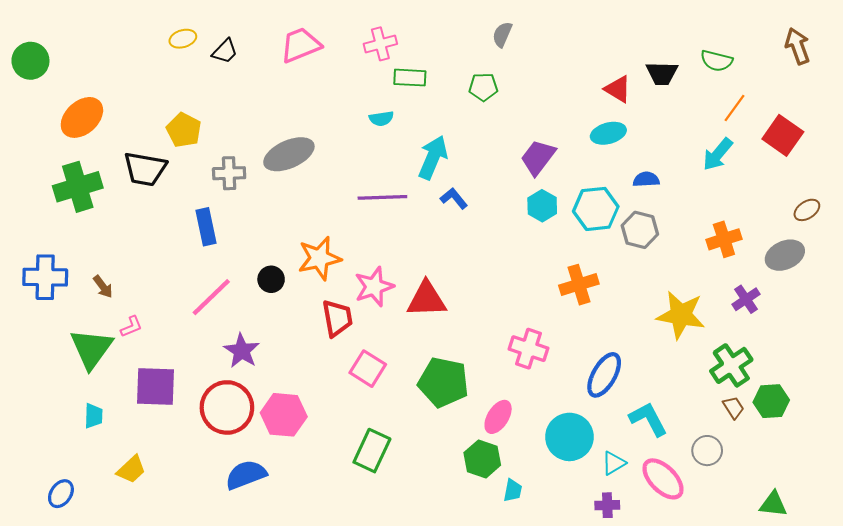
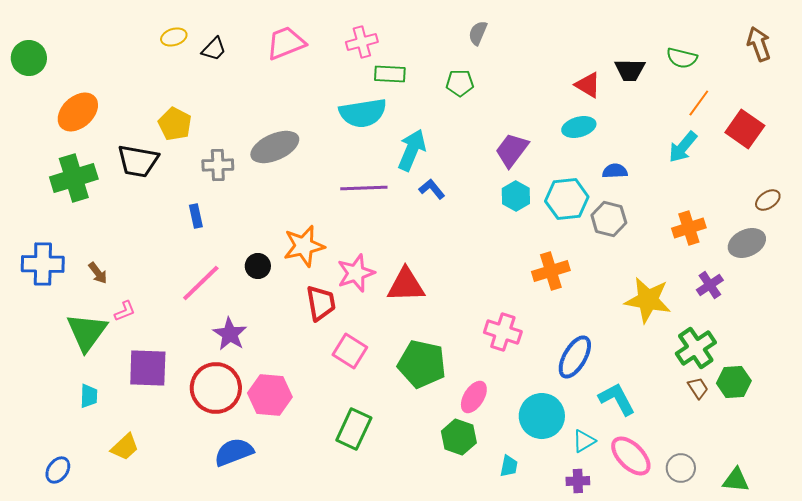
cyan semicircle: (381, 119) -> (363, 113), size x2.0
blue rectangle: (206, 227) -> (196, 216), size x0.7
gray circle: (707, 451) -> (681, 468), moved
cyan trapezoid: (513, 490) -> (509, 466), moved

